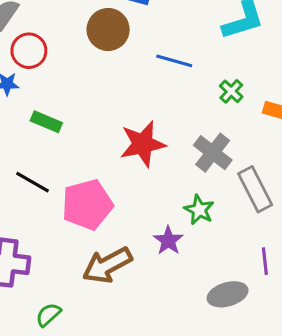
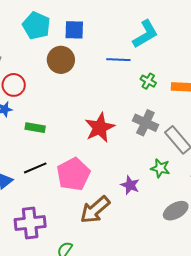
blue line: (174, 61) -> (118, 60), moved
black line: (33, 182) -> (35, 168), turned -40
green star: (199, 210) -> (160, 168), moved

